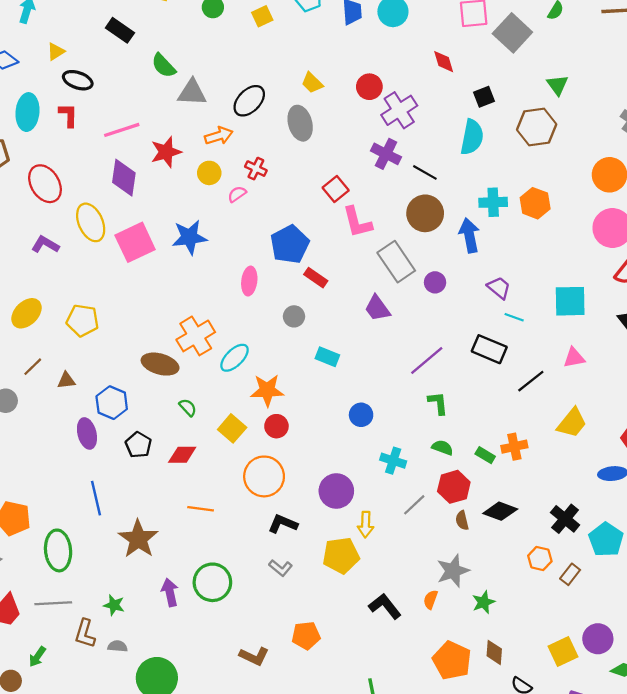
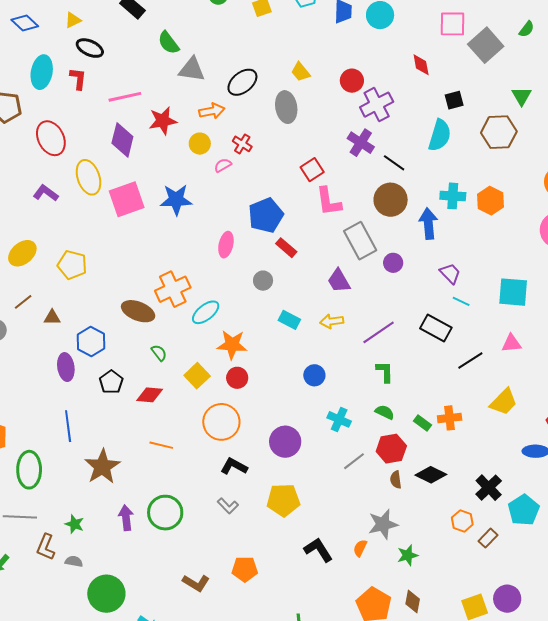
yellow arrow: (366, 525) -> (332, 321), moved, turned 75

